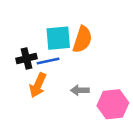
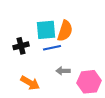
blue line: (48, 61) -> (52, 48), moved
orange arrow: (38, 85) -> (30, 83), moved, turned -84

